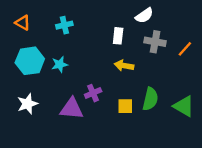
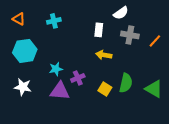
cyan star: (60, 64) -> (56, 69), moved
white star: (27, 104) -> (23, 87), turned 30
yellow square: (125, 106) -> (105, 89), turned 32

